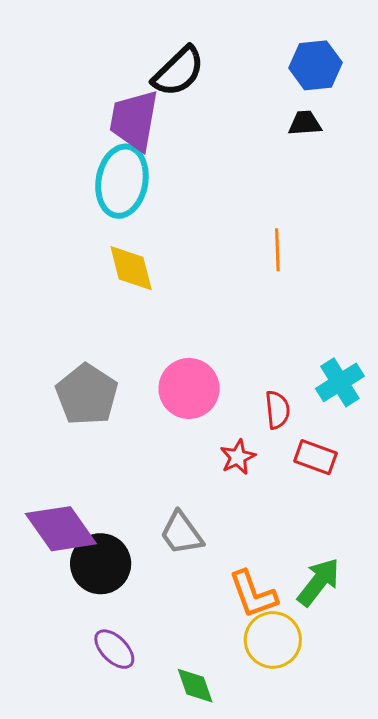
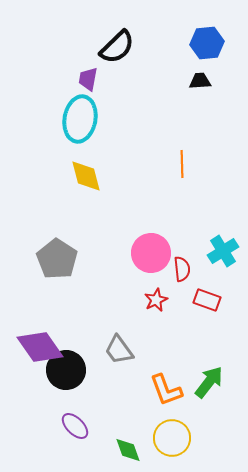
purple trapezoid: (134, 120) -> (88, 79), size x0.6
pink circle: (189, 388) -> (151, 253), moved
yellow circle: (273, 640) -> (172, 438), moved

